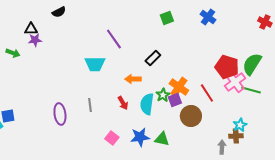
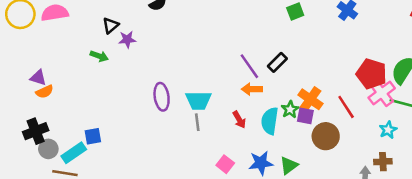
black triangle: (31, 29) -> (111, 26), moved, turned -40
purple line: (114, 39) -> (249, 66), moved
cyan trapezoid: (95, 64) -> (198, 101), moved
purple square: (175, 100) -> (305, 116), turned 32
purple ellipse: (60, 114) -> (162, 97), moved
cyan star: (240, 125) -> (388, 130), moved
green triangle: (162, 139) -> (289, 165), turned -49

